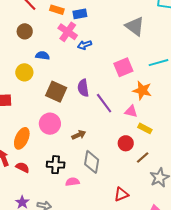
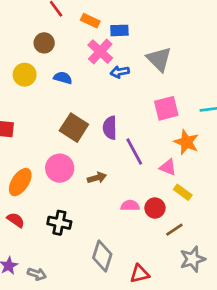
gray triangle: (135, 26) -> (159, 59), moved
yellow circle: (24, 72) -> (25, 75), moved
brown arrow: (79, 135) -> (97, 178), moved
gray diamond: (92, 162) -> (102, 256), moved
pink semicircle: (72, 182) -> (130, 206), moved

